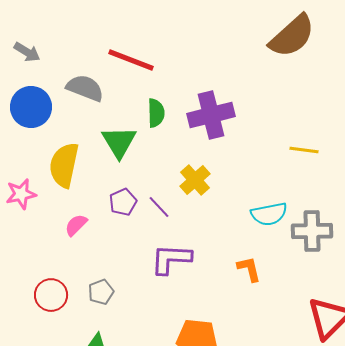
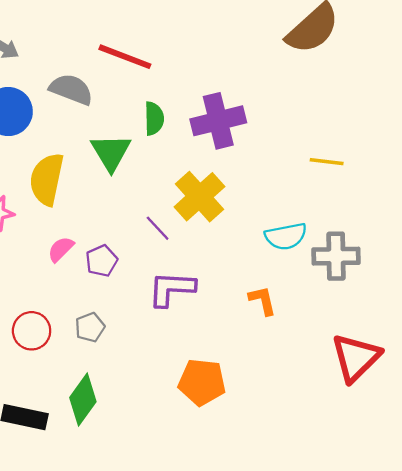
yellow cross: (195, 180) -> (200, 197), size x1.4
purple pentagon: (123, 202) -> (102, 261), moved

